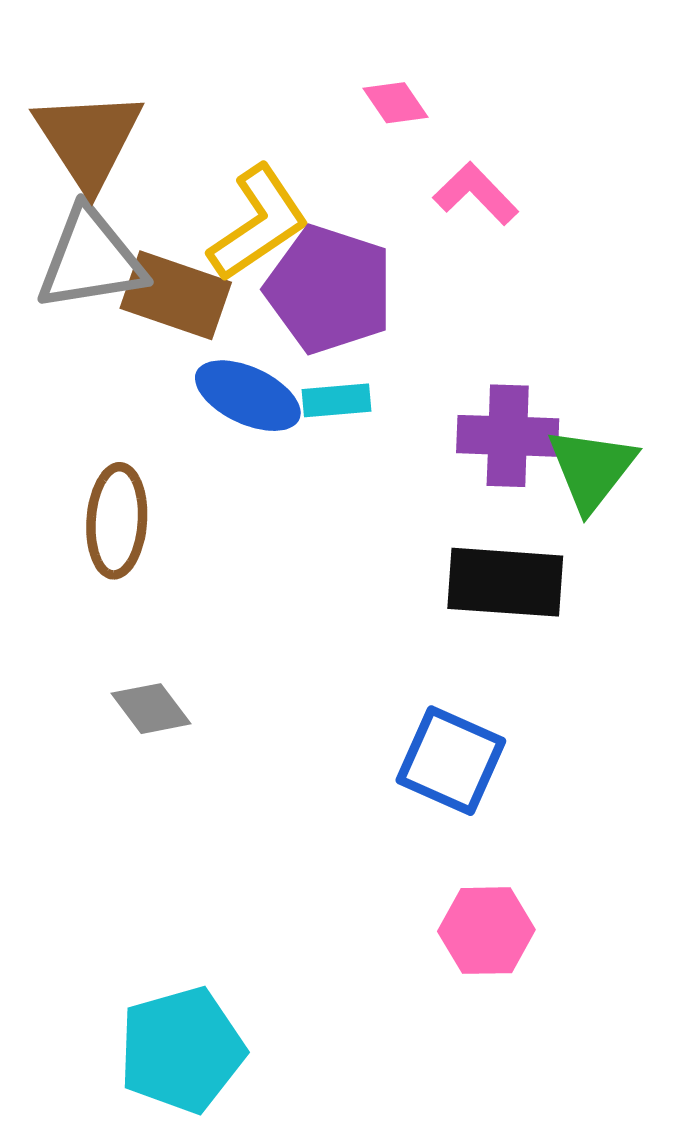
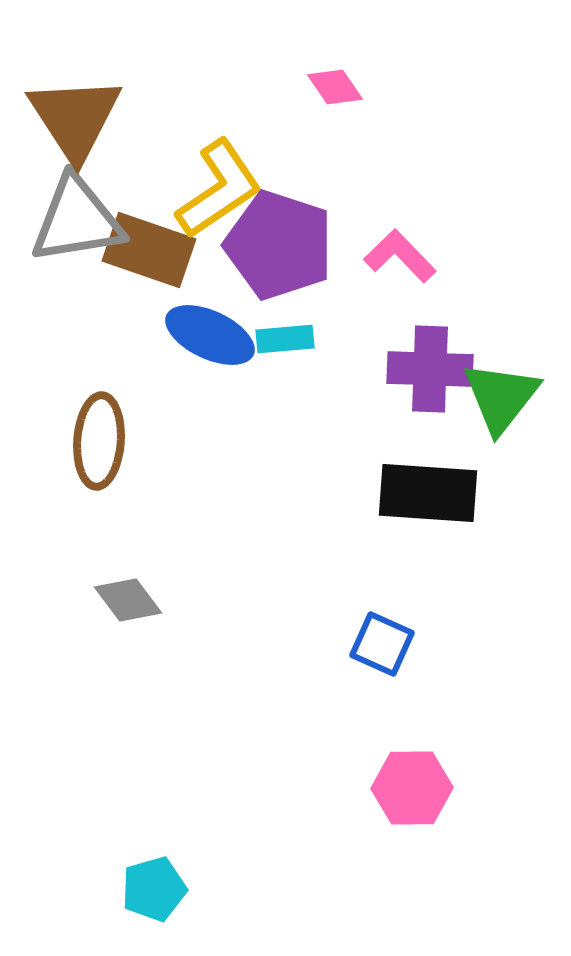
pink L-shape: (476, 194) -> (400, 256), moved
blue square: (451, 761) -> (382, 644), size x0.7
cyan pentagon: (182, 1050) -> (154, 889), size x0.6

